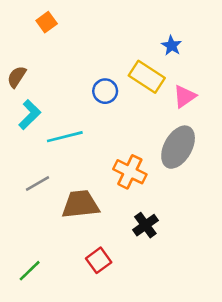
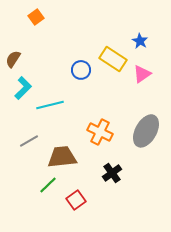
blue star: (172, 46) -> (140, 41), moved
gray ellipse: (178, 147) -> (146, 131), moved
green line: (30, 271) -> (48, 185), moved

